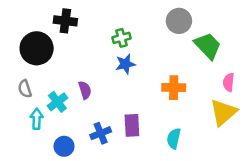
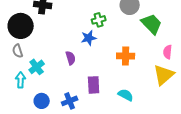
green cross: (121, 38) -> (99, 20), moved
gray semicircle: (25, 89) -> (18, 51), moved
purple semicircle: (85, 90) -> (71, 58), moved
blue cross: (101, 133) -> (70, 101), moved
cyan semicircle: (174, 138) -> (126, 95), turned 105

